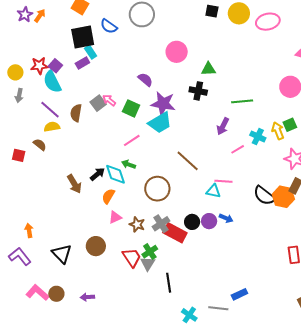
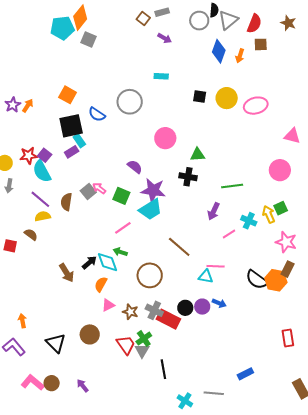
gray cross: (161, 224) -> (154, 310), turned -30
blue rectangle: (239, 294) -> (245, 374), moved
purple arrow: (87, 297) -> (83, 386), turned 56

